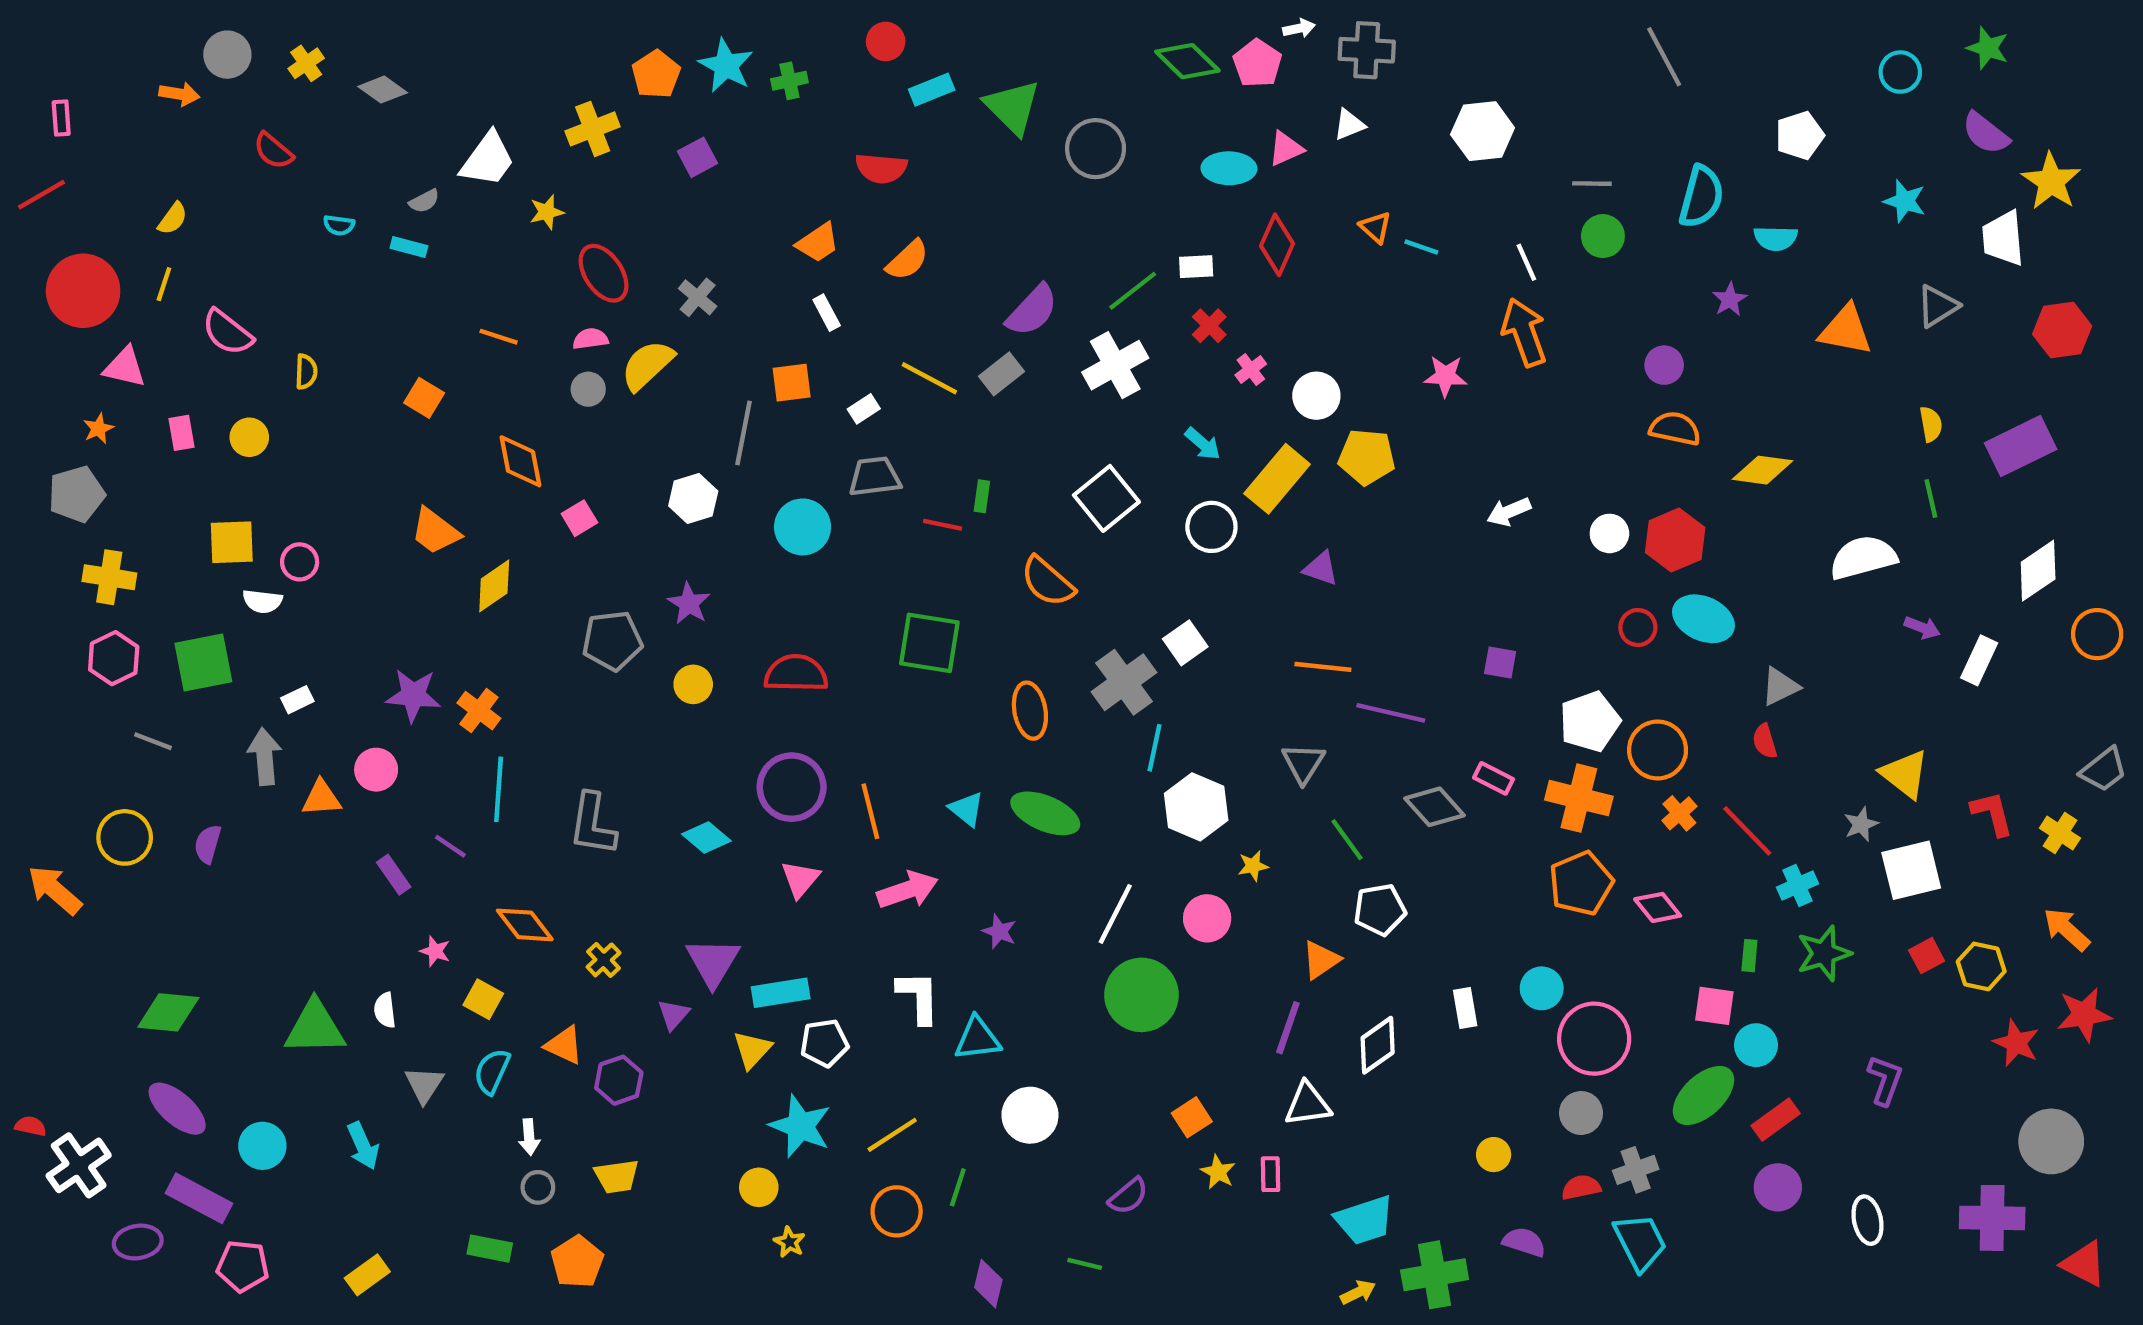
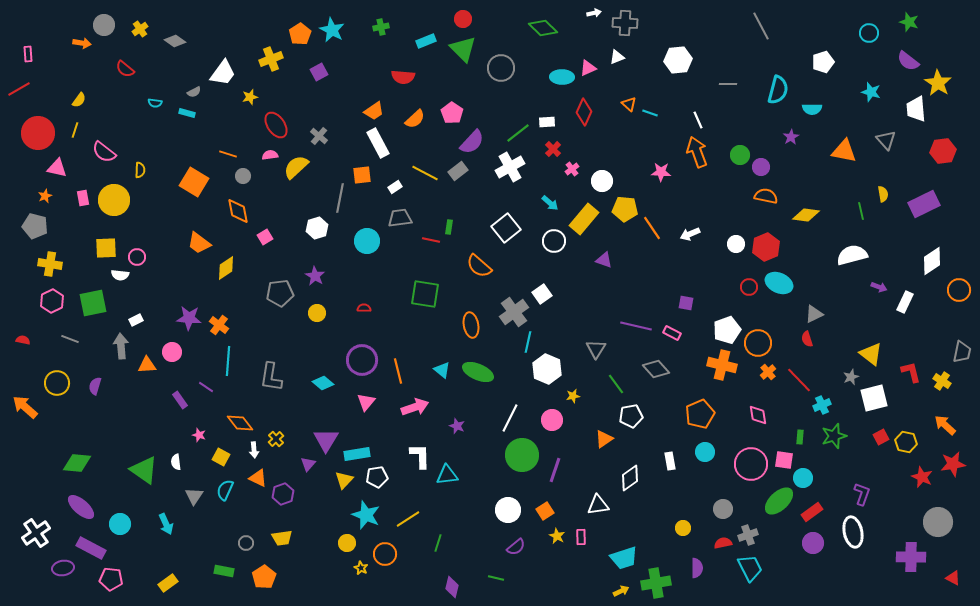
red circle: (886, 41) -> (463, 19), moved
pink pentagon: (1257, 63) -> (452, 113), moved
green cross: (789, 81) -> (381, 27), moved
green circle: (1603, 236) -> (740, 155), moved
gray triangle: (1937, 306) -> (886, 140), turned -40
white rectangle: (827, 313) -> (378, 143), size x1.8
gray circle: (588, 389) -> (243, 176), moved
orange square: (424, 398) -> (194, 182), size x1.6
yellow circle: (249, 437) -> (114, 200), size x1.8
gray pentagon: (77, 494) -> (35, 226), turned 30
green line: (1931, 498) -> (861, 211), moved
orange line: (1323, 667) -> (652, 228), moved, turned 50
red semicircle: (796, 673) -> (364, 308), size x0.5
gray trapezoid: (2104, 770) -> (962, 352), turned -40
pink rectangle: (1494, 778) -> (672, 333), moved
orange pentagon: (1581, 883) -> (700, 414), moved
pink diamond: (1658, 907) -> (758, 415), turned 30
green triangle: (315, 1028) -> (144, 470), turned 36
purple line: (1288, 1028) -> (555, 470), moved
pink circle: (1594, 1039) -> (751, 464), moved
white circle: (1030, 1115) -> (508, 510), moved
red semicircle: (31, 1126) -> (23, 340), moved
white arrow: (529, 1137) -> (254, 450), moved
orange circle: (897, 1211) -> (385, 554), moved
white ellipse: (1867, 1220) -> (853, 532), moved, size x1.4
purple semicircle: (1524, 1242) -> (697, 568), turned 72
red triangle: (2084, 1264) -> (953, 578), size x0.7

